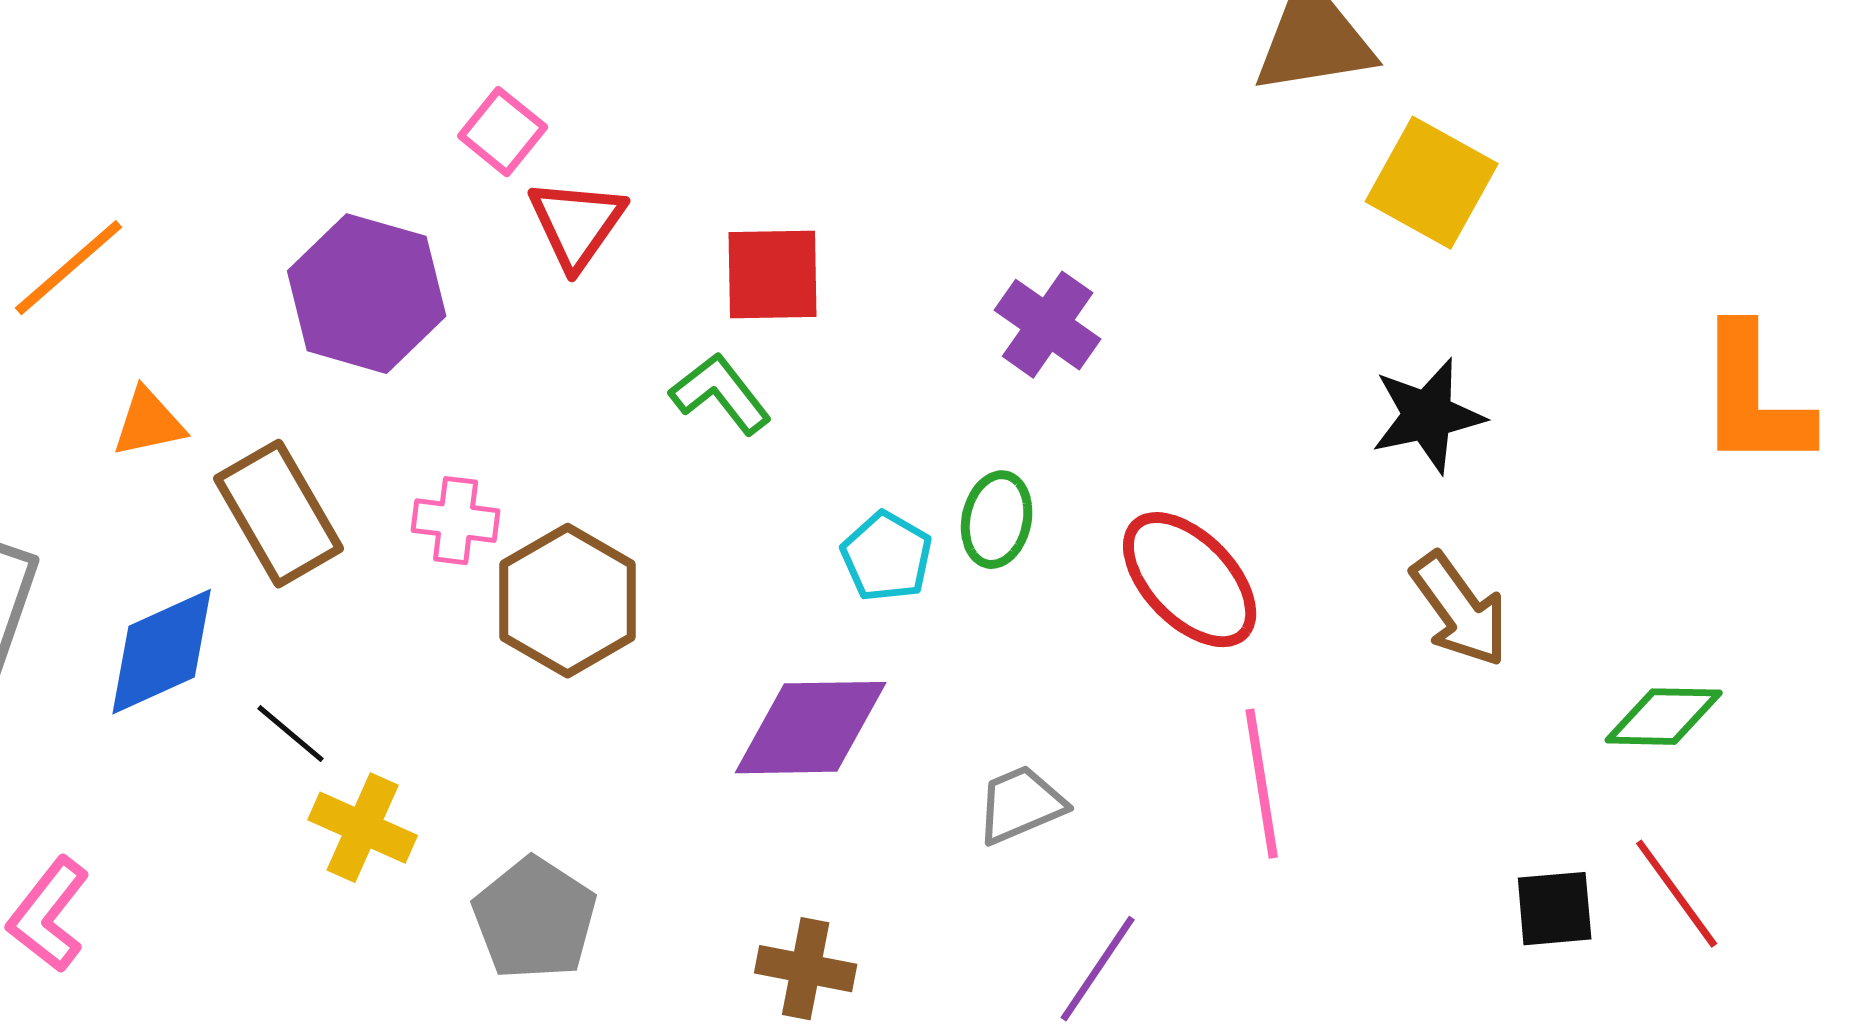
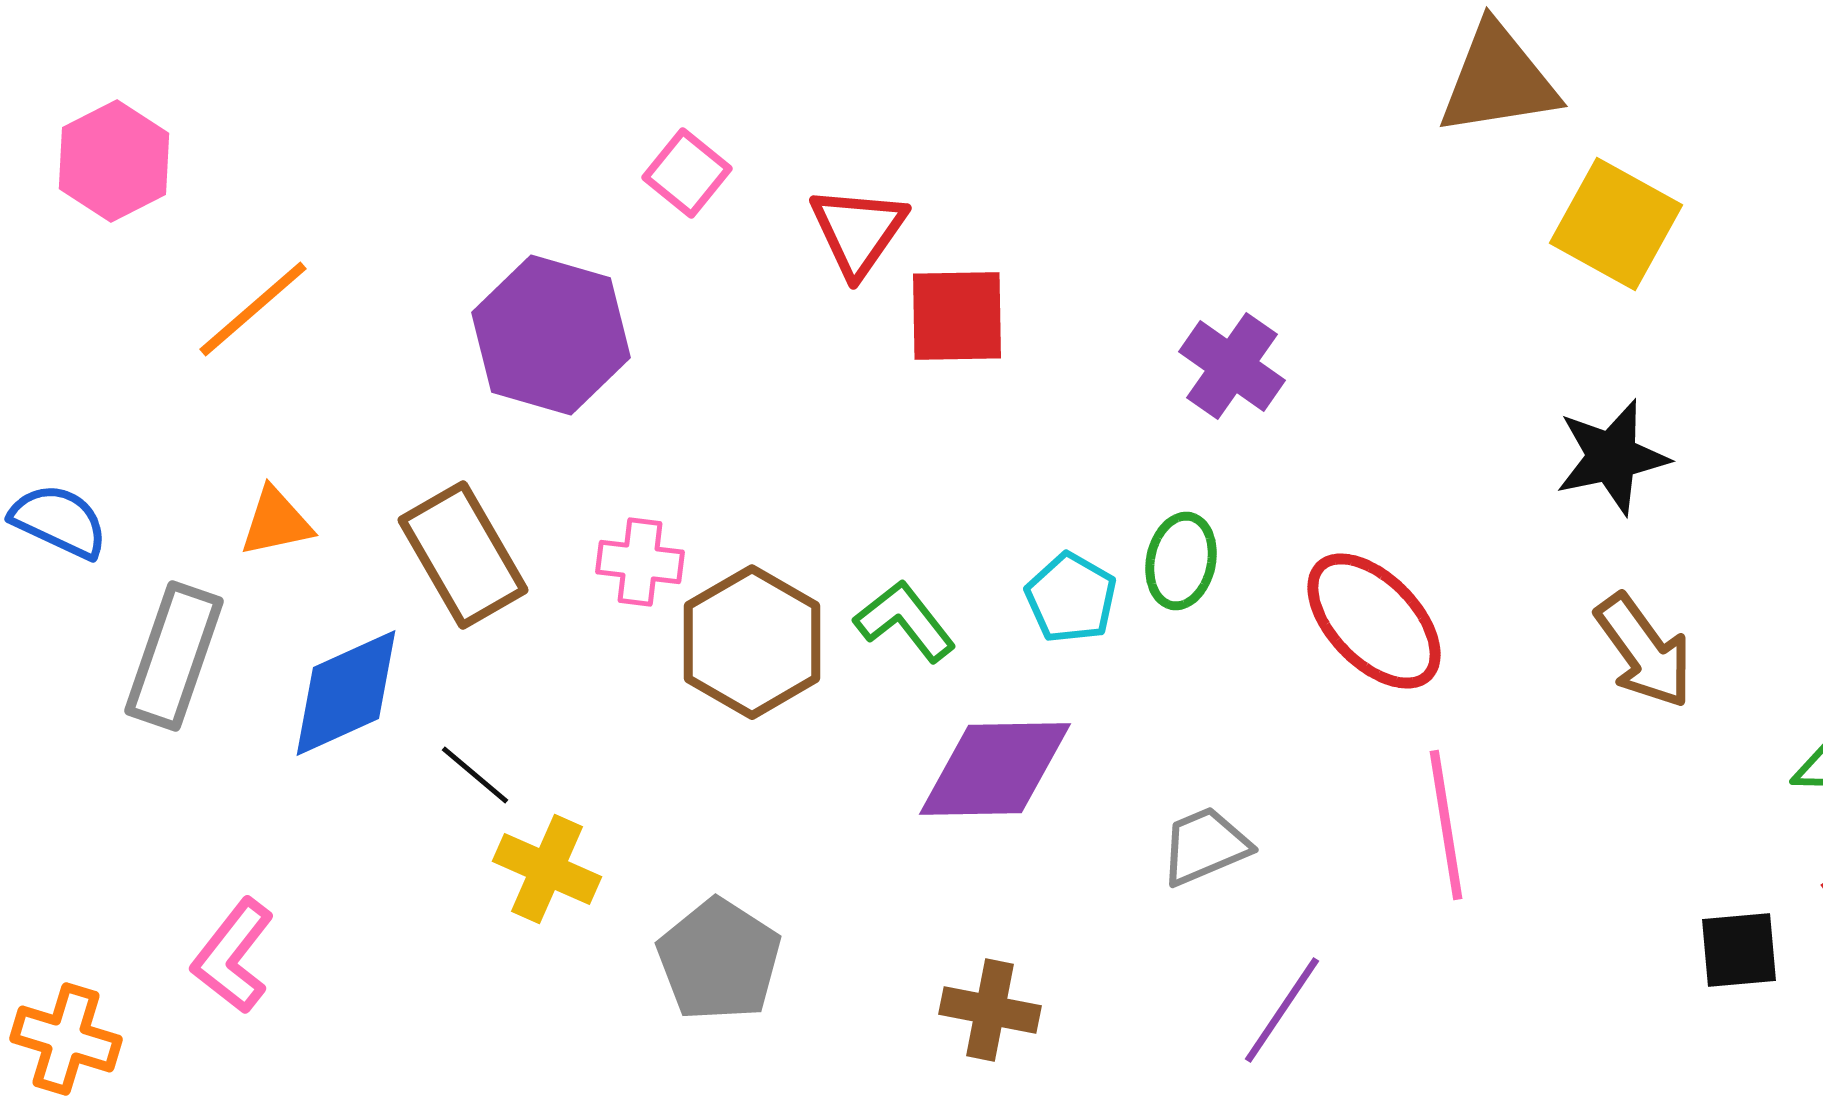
red triangle: (577, 224) -> (858, 231), moved
green L-shape: (721, 394) -> (905, 621), moved
orange triangle: (149, 423) -> (276, 522), moved

